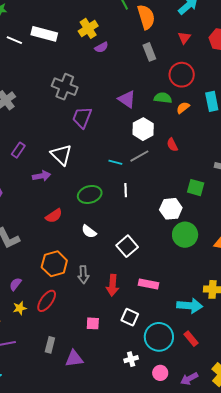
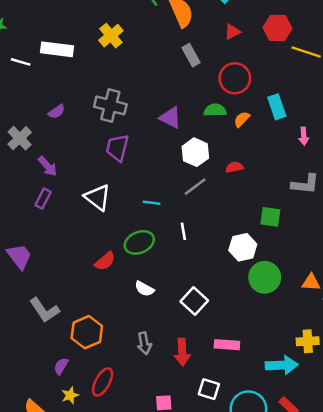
red triangle: (184, 38) -> (232, 32), turned 32
purple semicircle: (101, 47) -> (57, 112), moved
gray cross: (65, 87) -> (110, 105), moved
red semicircle: (172, 145) -> (234, 167), turned 112
cyan line: (115, 162) -> (152, 203), moved
purple arrow: (42, 176) -> (48, 166), moved, turned 66
red semicircle: (54, 216) -> (105, 261), moved
orange hexagon: (54, 264) -> (87, 332), moved

